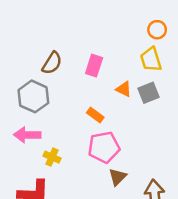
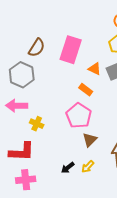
pink rectangle: (94, 66) -> (71, 50), size x1.5
orange rectangle: (95, 115) -> (86, 90), moved
pink pentagon: (104, 147) -> (79, 116), turned -30

